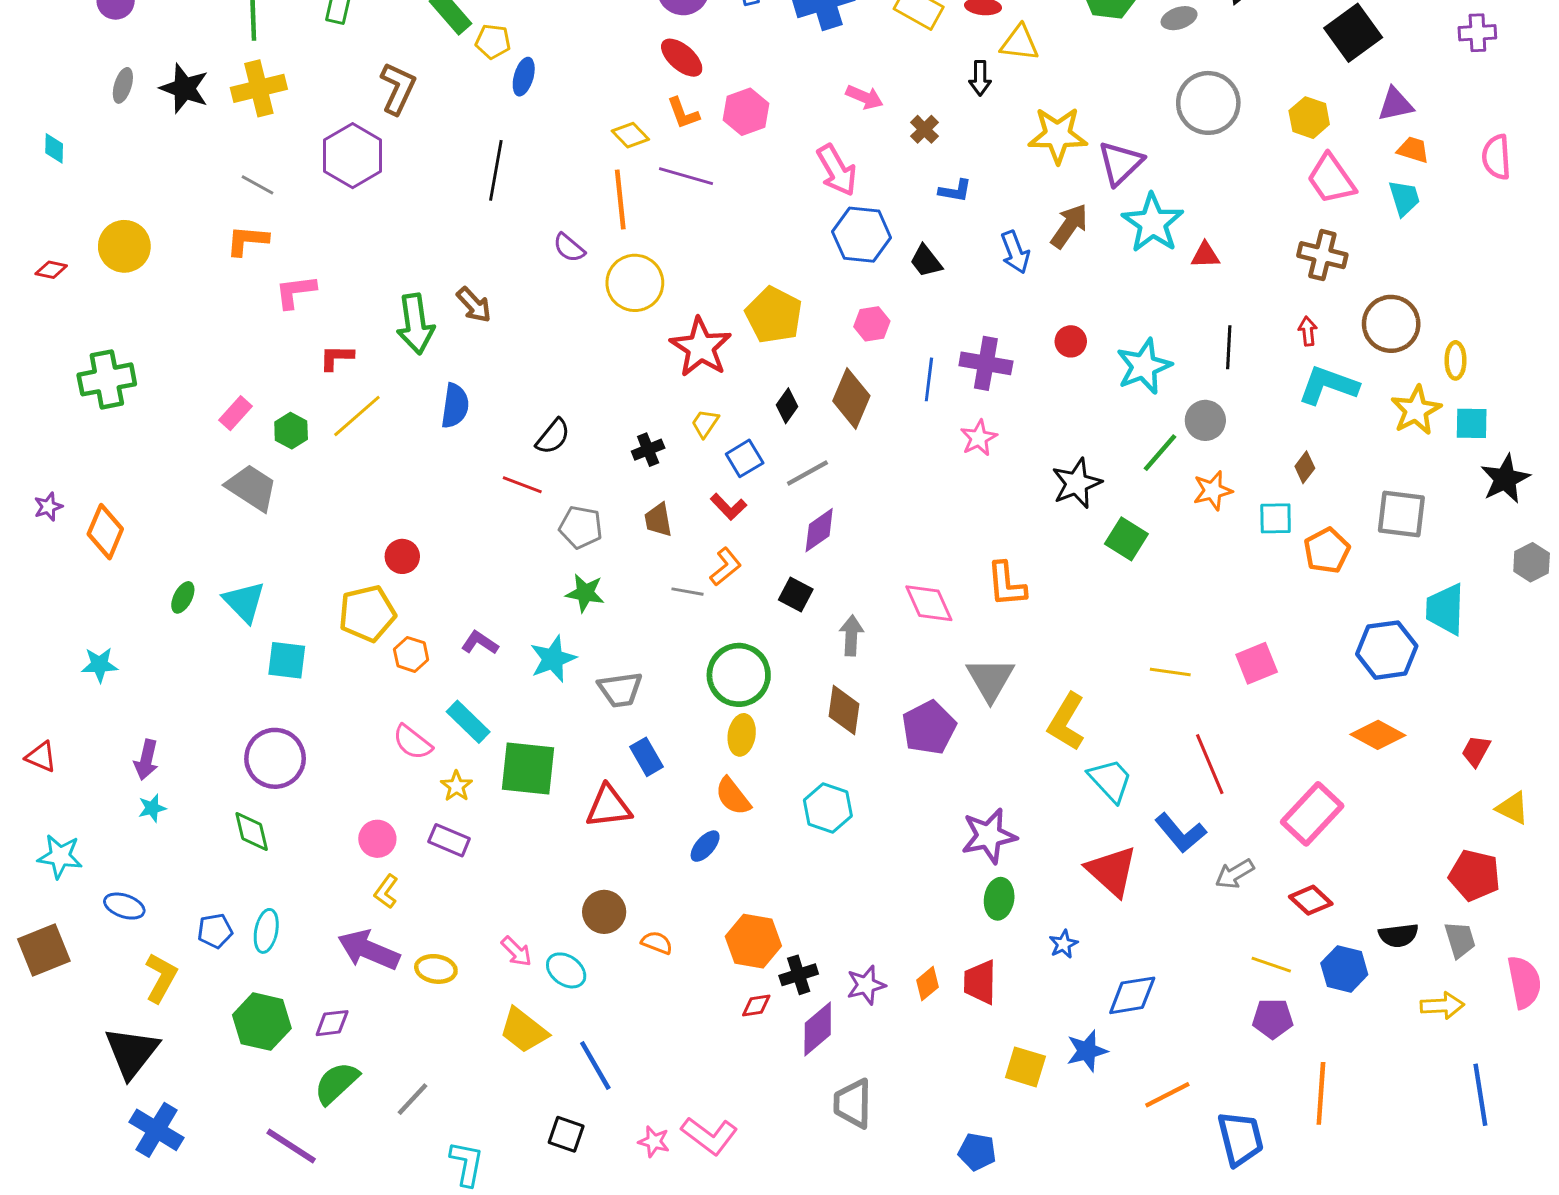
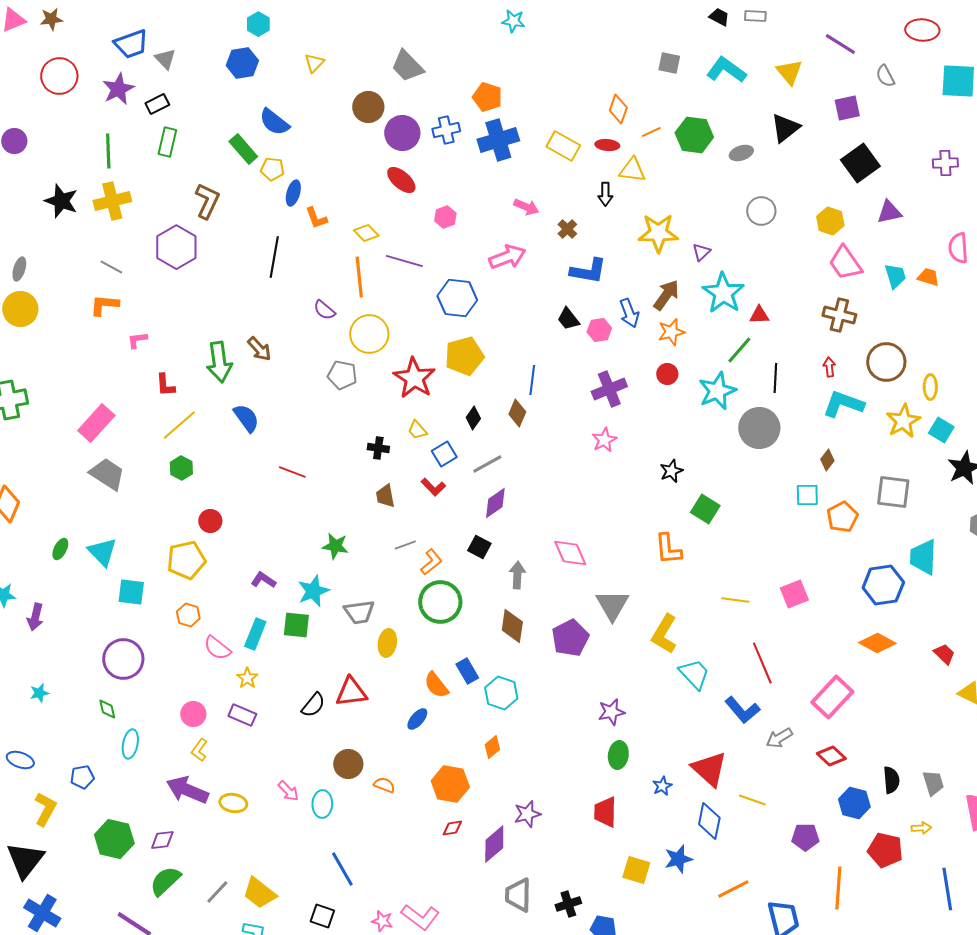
gray ellipse: (123, 85) -> (19, 269), moved
gray circle: (1208, 103) -> (761, 211), size x0.7
pink hexagon: (746, 112) -> (445, 217), size x0.7
orange L-shape: (683, 113) -> (316, 218), moved
orange trapezoid: (1413, 150) -> (928, 277), moved
purple triangle: (1121, 163) -> (701, 252), size x0.6
pink arrow: (837, 170) -> (507, 257), turned -81
blue L-shape: (955, 191) -> (588, 271), size x1.6
blue hexagon: (862, 235) -> (457, 298), moved
pink L-shape: (295, 292) -> (137, 340), size x0.7
yellow pentagon: (774, 315) -> (464, 356), turned 30
pink hexagon: (872, 324) -> (599, 330), moved
red L-shape: (336, 357) -> (165, 385), turned -95
purple cross: (986, 363) -> (609, 389), turned -32
blue line: (929, 379) -> (532, 380), moved
brown diamond: (851, 398) -> (517, 413), size x0.7
blue semicircle: (455, 406) -> (246, 418), turned -44
pink rectangle: (236, 413) -> (96, 423), size x1.6
gray circle: (1205, 420) -> (759, 428), size x1.5
yellow trapezoid: (705, 423) -> (417, 430), turned -75
cyan square: (1472, 423) -> (941, 430), turned 30
green hexagon: (291, 431) -> (181, 468), moved
black semicircle: (553, 436) -> (313, 705), moved
black cross: (648, 450) -> (378, 448), turned 30
green line: (1160, 453) -> (739, 350), moved
black star: (1077, 483) -> (671, 471), size x0.7
orange star: (1213, 491) -> (671, 332), moved
gray pentagon: (581, 527) -> (342, 375), moved
orange L-shape: (726, 567) -> (431, 562), moved
orange L-shape: (1006, 584) -> (668, 549), moved
gray line: (688, 592) -> (405, 545), turned -30
orange hexagon: (411, 654) -> (188, 615), moved
cyan rectangle: (468, 722) -> (255, 634), turned 68
yellow ellipse: (742, 735) -> (387, 643), moved
red trapezoid: (1476, 751) -> (944, 654), turned 105
blue rectangle: (647, 757) -> (467, 671), moved
purple arrow: (146, 760) -> (35, 617), moved
green square: (528, 769) -> (296, 625), moved, size x0.7
green diamond: (252, 831) -> (107, 709), size x0.7
purple star: (989, 836) -> (611, 712), size x0.7
red triangle: (1112, 871) -> (709, 769), moved
red pentagon: (1475, 875) -> (885, 850), moved
cyan ellipse: (266, 931) -> (130, 744), moved
black semicircle: (1398, 935) -> (891, 780), turned -88
yellow line: (1271, 965) -> (752, 800), moved
cyan ellipse: (566, 970) -> (322, 804), turned 56
black cross: (799, 975) -> (568, 904), moved
orange diamond: (927, 984) -> (492, 747), moved
blue diamond: (1132, 995) -> (709, 821), turned -69
yellow arrow: (1442, 1006) -> (921, 828), size x0.7
yellow trapezoid: (524, 1030) -> (259, 893), moved

